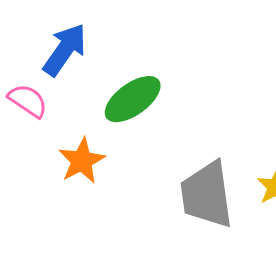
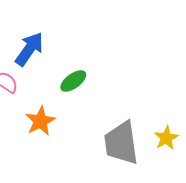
green ellipse: (133, 99) -> (73, 81), size x0.7

